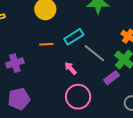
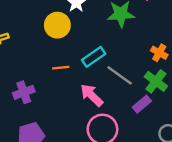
pink arrow: (71, 68) -> (92, 95), size x1.5

